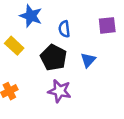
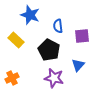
purple square: (107, 25) -> (82, 36), moved
blue triangle: (88, 60) -> (78, 65), moved

